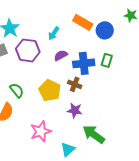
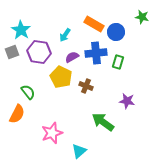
blue cross: (84, 63) -> (96, 53), moved
yellow pentagon: (50, 90) -> (61, 77), moved
purple star: (75, 110) -> (127, 101), moved
green arrow: (94, 134) -> (103, 122), moved

